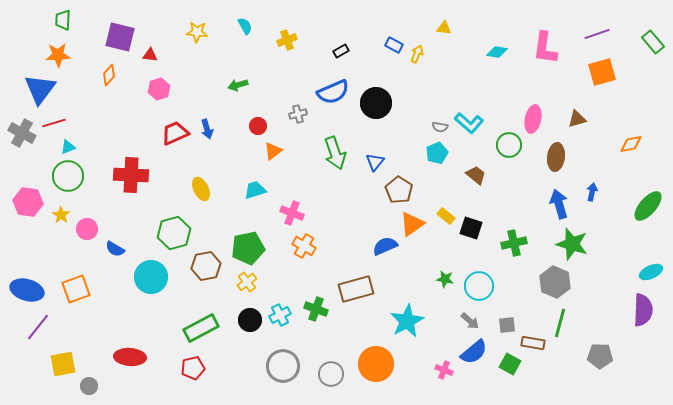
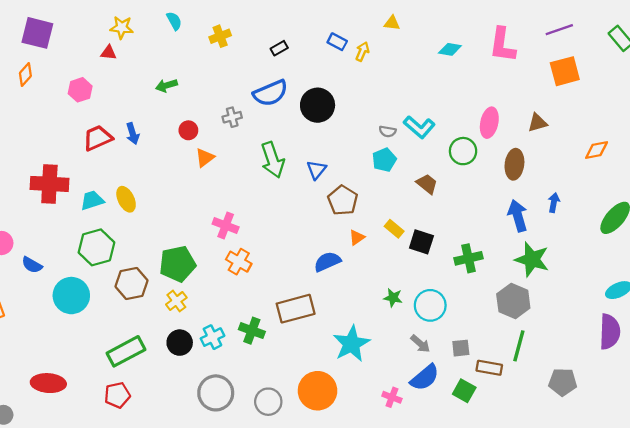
red triangle: (150, 55) -> (109, 53), moved
cyan trapezoid: (255, 190) -> (92, 200), moved
orange triangle: (412, 224) -> (357, 238), size x0.6

